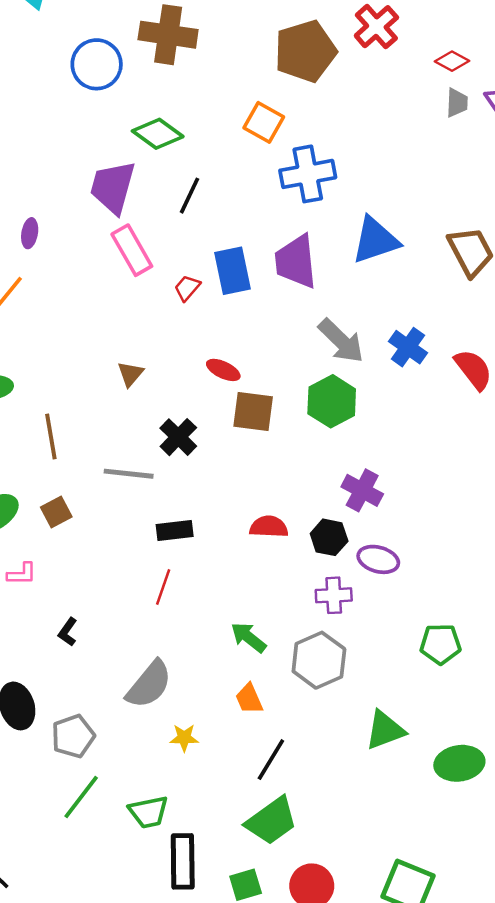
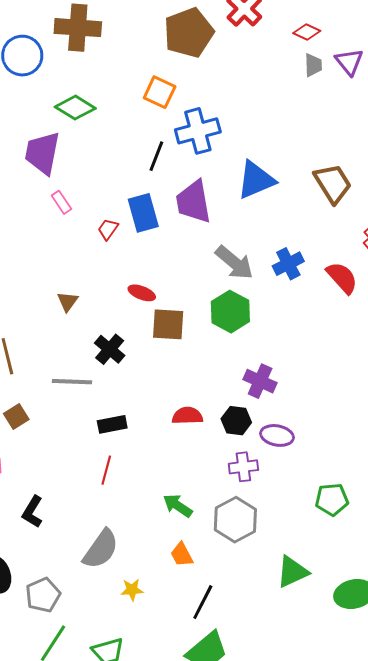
black line: (189, 196) -> (156, 156), moved
pink rectangle: (132, 250) -> (61, 202), size x0.6
blue cross: (408, 347) -> (288, 264), turned 32
black L-shape: (68, 632) -> (32, 512), size x1.4

